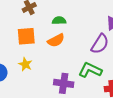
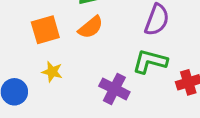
purple cross: (64, 83) -> (114, 89), turned 30

